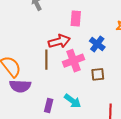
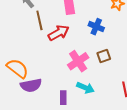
brown line: (46, 60) -> (39, 20), moved
pink cross: (74, 61) -> (78, 61), moved

